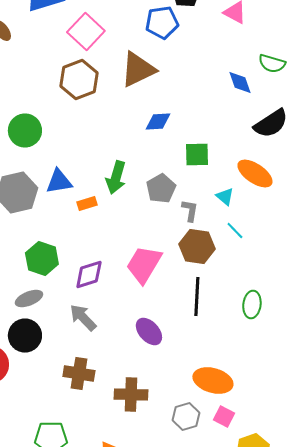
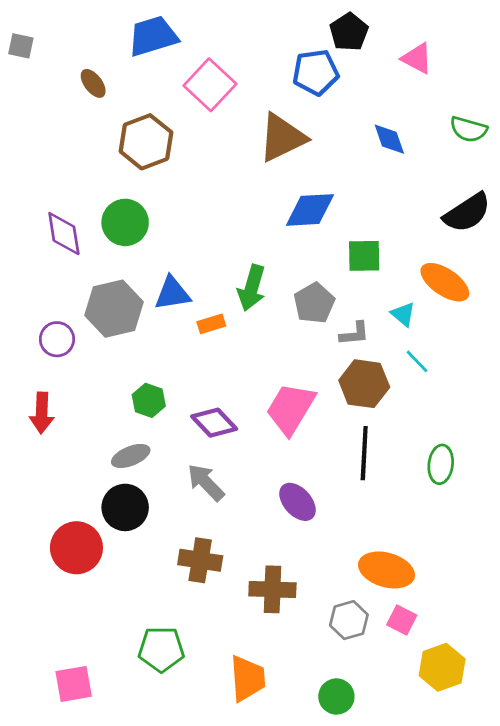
brown hexagon: (79, 80) -> (146, 142), moved
blue diamond: (240, 82) -> (389, 139), moved
blue diamond: (158, 122) -> (310, 210), size x1.4
gray L-shape: (190, 210) -> (355, 334), turned 75
green hexagon: (42, 258) -> (149, 400), size x0.7
purple diamond: (89, 274) -> (214, 423), turned 64

